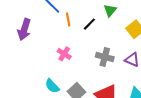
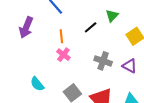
orange line: (68, 19) -> (61, 36), moved
cyan semicircle: (52, 86) -> (37, 84), moved

